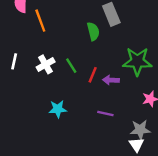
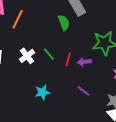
orange line: (40, 21) -> (18, 19), turned 54
purple line: (105, 114) -> (83, 91), turned 32

